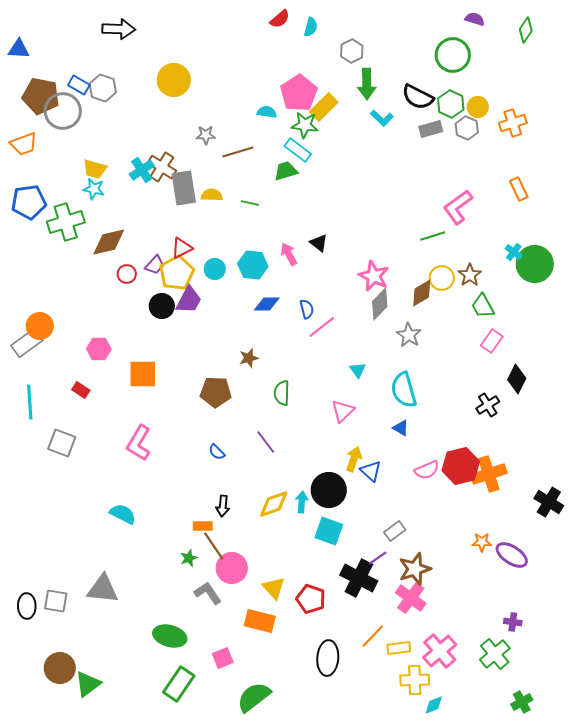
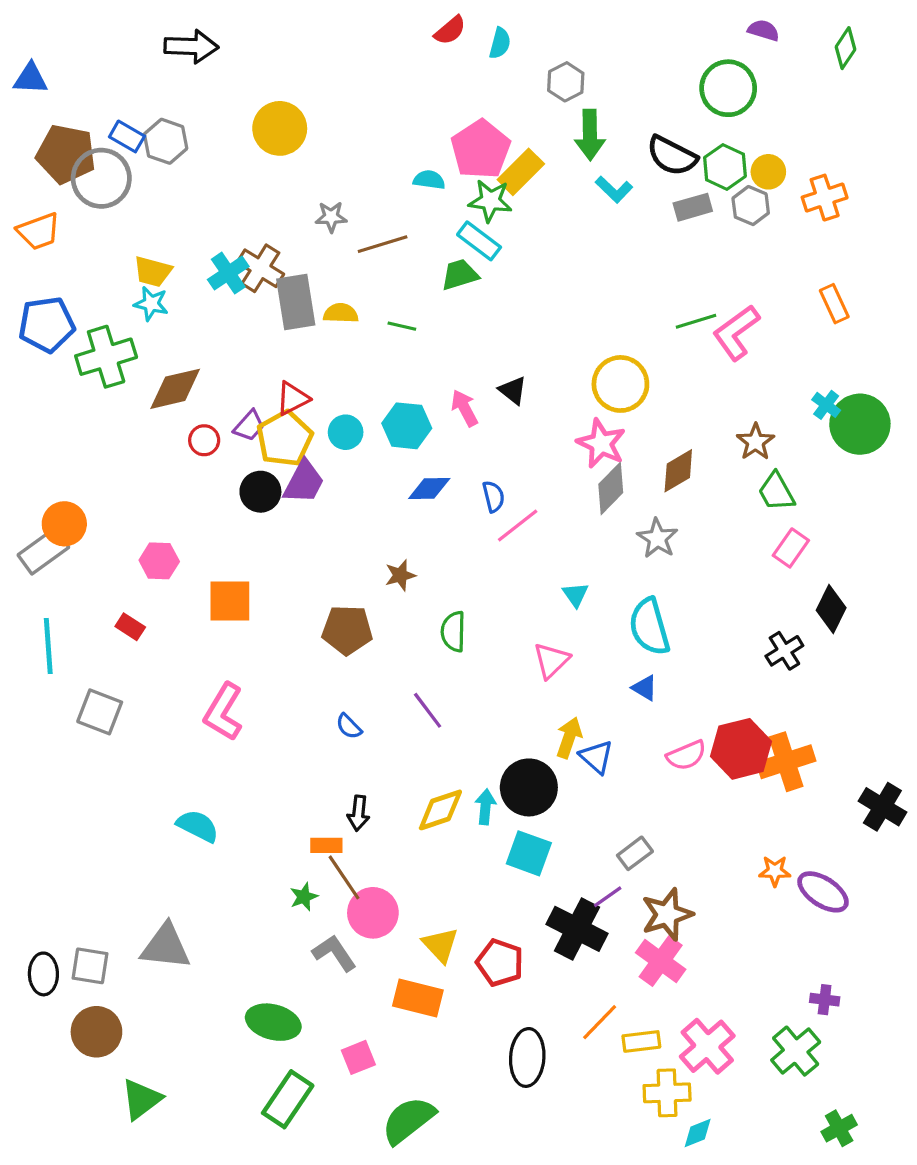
green line: (433, 236) -> (696, 321), moved
yellow circle: (442, 278) -> (620, 384), moved, size x1.4
brown circle: (60, 668) -> (96, 1032), moved

